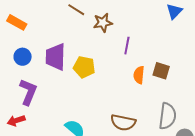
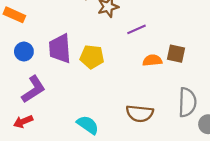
purple line: (127, 46) -> (137, 29), turned 60
orange semicircle: (139, 75) -> (152, 60), turned 84
purple L-shape: (28, 92) -> (33, 89), turned 40

